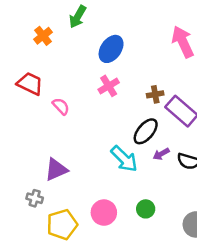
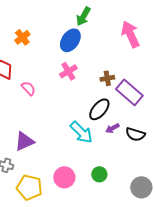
green arrow: (78, 17) -> (83, 16), moved
orange cross: (43, 36) -> (22, 37), moved
yellow pentagon: (62, 224) -> (29, 187), turned 30

